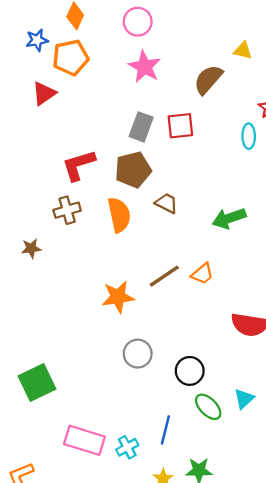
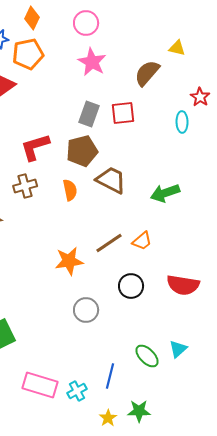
brown trapezoid: (167, 203) -> (111, 180), size x1.5
orange semicircle: (119, 215) -> (70, 190), size x0.7
black circle: (190, 371) -> (131, 286), moved

